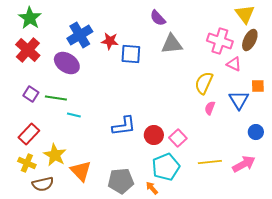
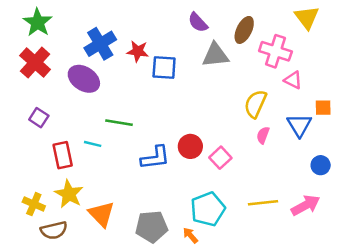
brown ellipse: (250, 40) -> (244, 30), moved
green line: (56, 98) -> (119, 123), moved
red rectangle: (29, 134) -> (63, 155), moved, turned -55
red circle: (154, 135) -> (190, 146), moved
pink square: (178, 138) -> (220, 158), moved

